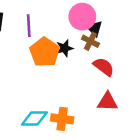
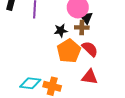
brown cross: (90, 41) -> (82, 28), turned -32
orange pentagon: (45, 52) -> (69, 51), moved

